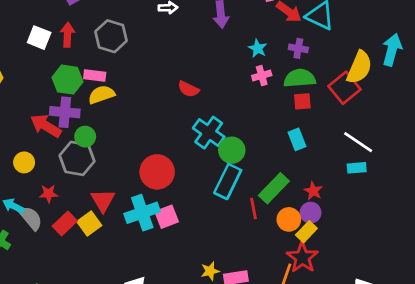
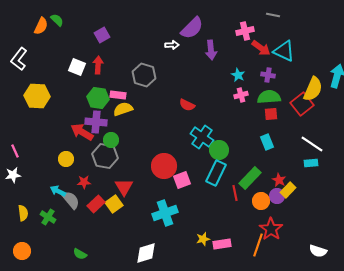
gray hexagon: (111, 36) -> (144, 75), moved
cyan cross: (142, 213) -> (165, 213), moved
pink square: (167, 217) -> (182, 180), moved
yellow rectangle: (306, 232) -> (288, 190), moved

